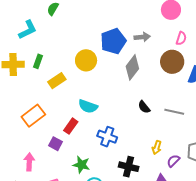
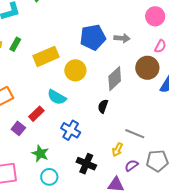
yellow circle: (86, 60) -> (75, 70), moved
gray diamond: (132, 67) -> (115, 79), moved
yellow rectangle: (57, 81) -> (46, 56), moved, size x1.4
black semicircle: (144, 107) -> (103, 106), moved, turned 48
gray line: (174, 112) -> (135, 134), moved

